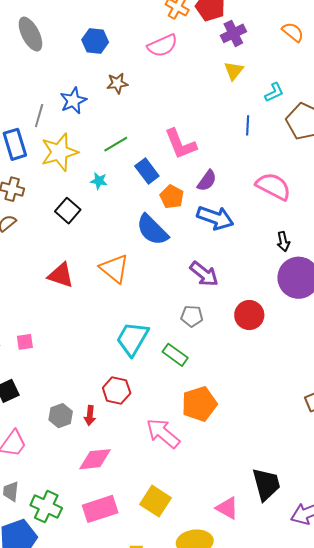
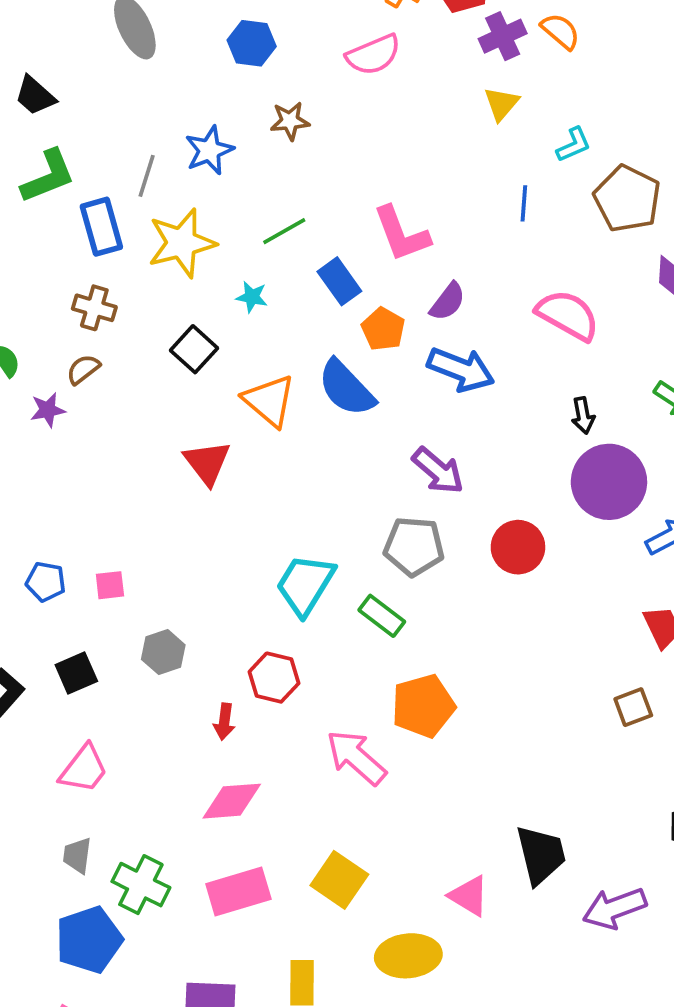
orange semicircle: (293, 32) -> (560, 31), moved
orange triangle: (114, 269) -> (269, 401), moved
red triangle: (61, 275) -> (207, 463), moved, turned 32
gray pentagon: (192, 316) -> (414, 546), size x1.5
gray hexagon: (61, 416) -> (163, 652), moved

